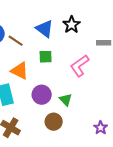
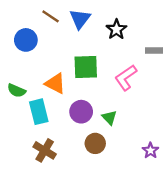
blue triangle: (45, 29) -> (80, 19), moved, turned 30
brown line: (16, 41) -> (51, 16), moved
green square: (46, 57) -> (86, 67), size x1.6

